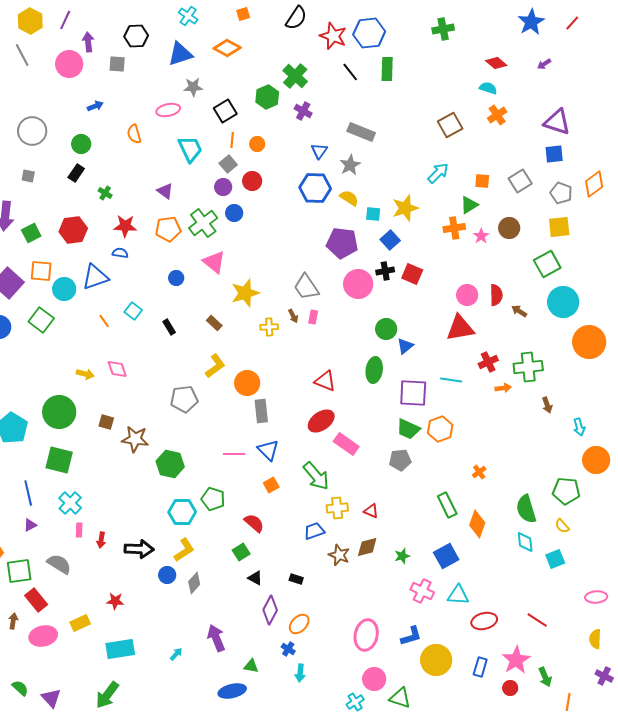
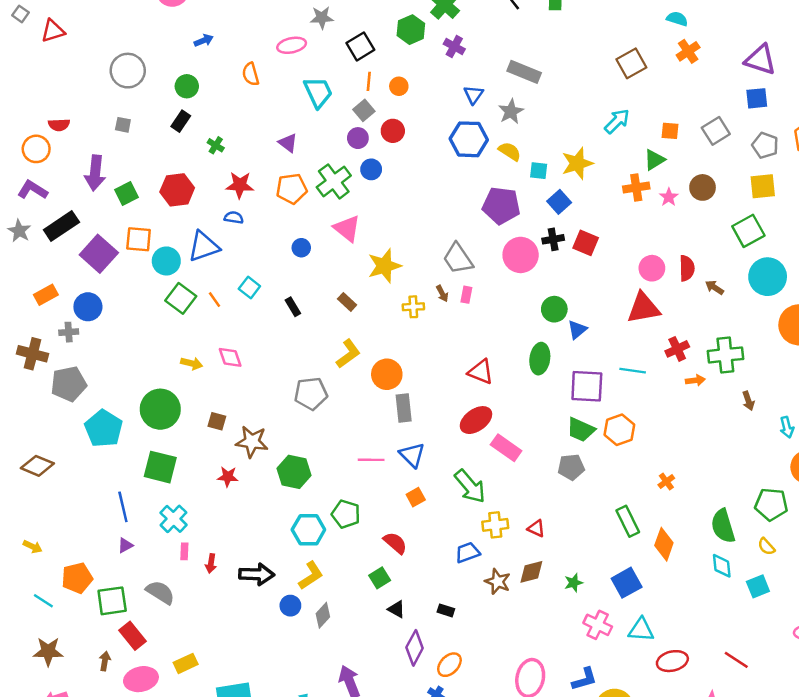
green square: (41, 320) -> (181, 298), moved
red star: (115, 601) -> (228, 477), moved

